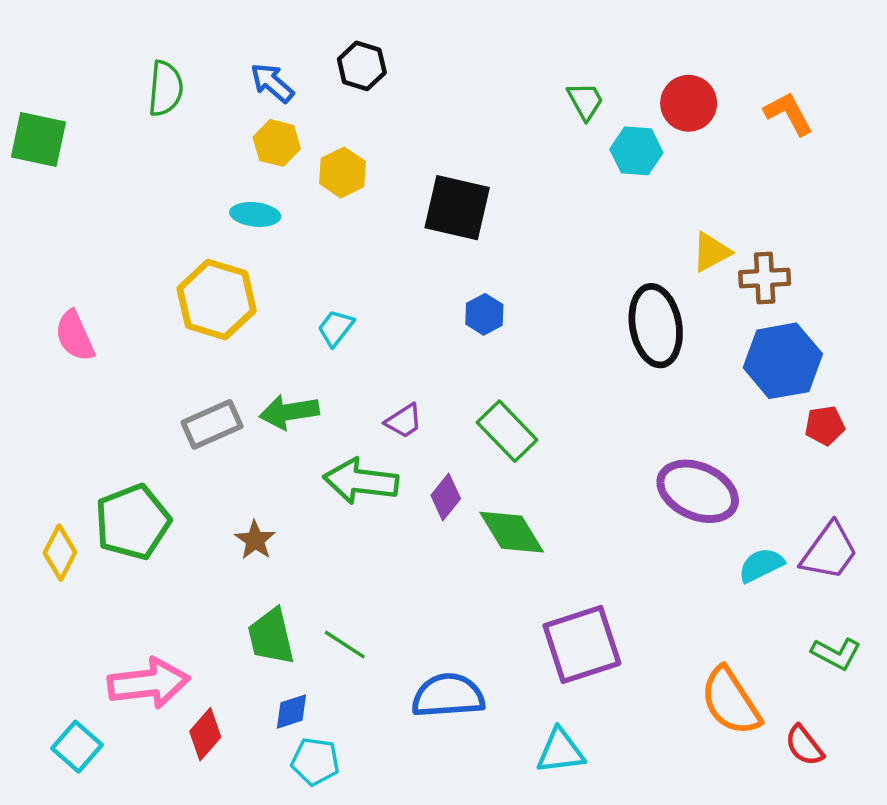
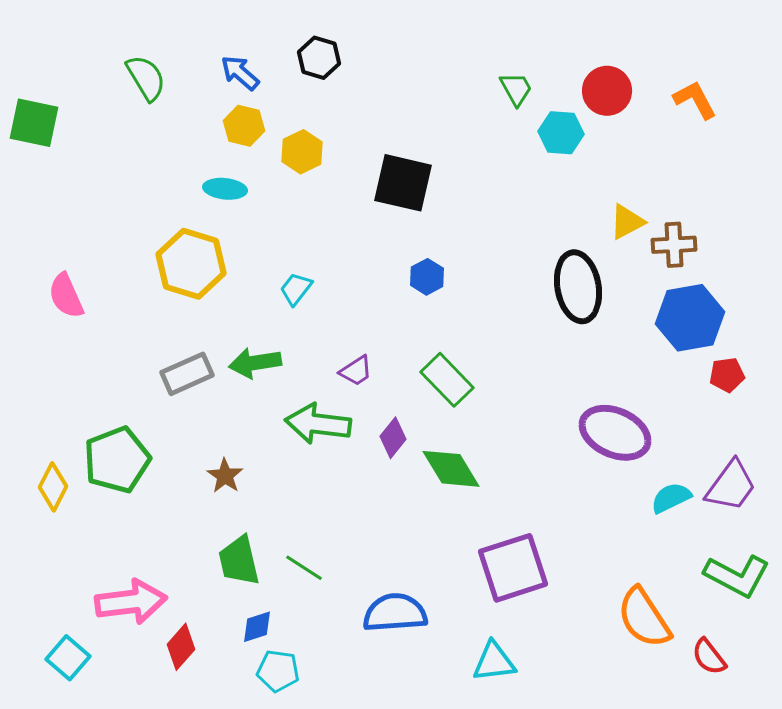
green semicircle: (165, 89) -> (146, 78), turned -36
green L-shape: (836, 654) -> (737, 576), size x1.5

